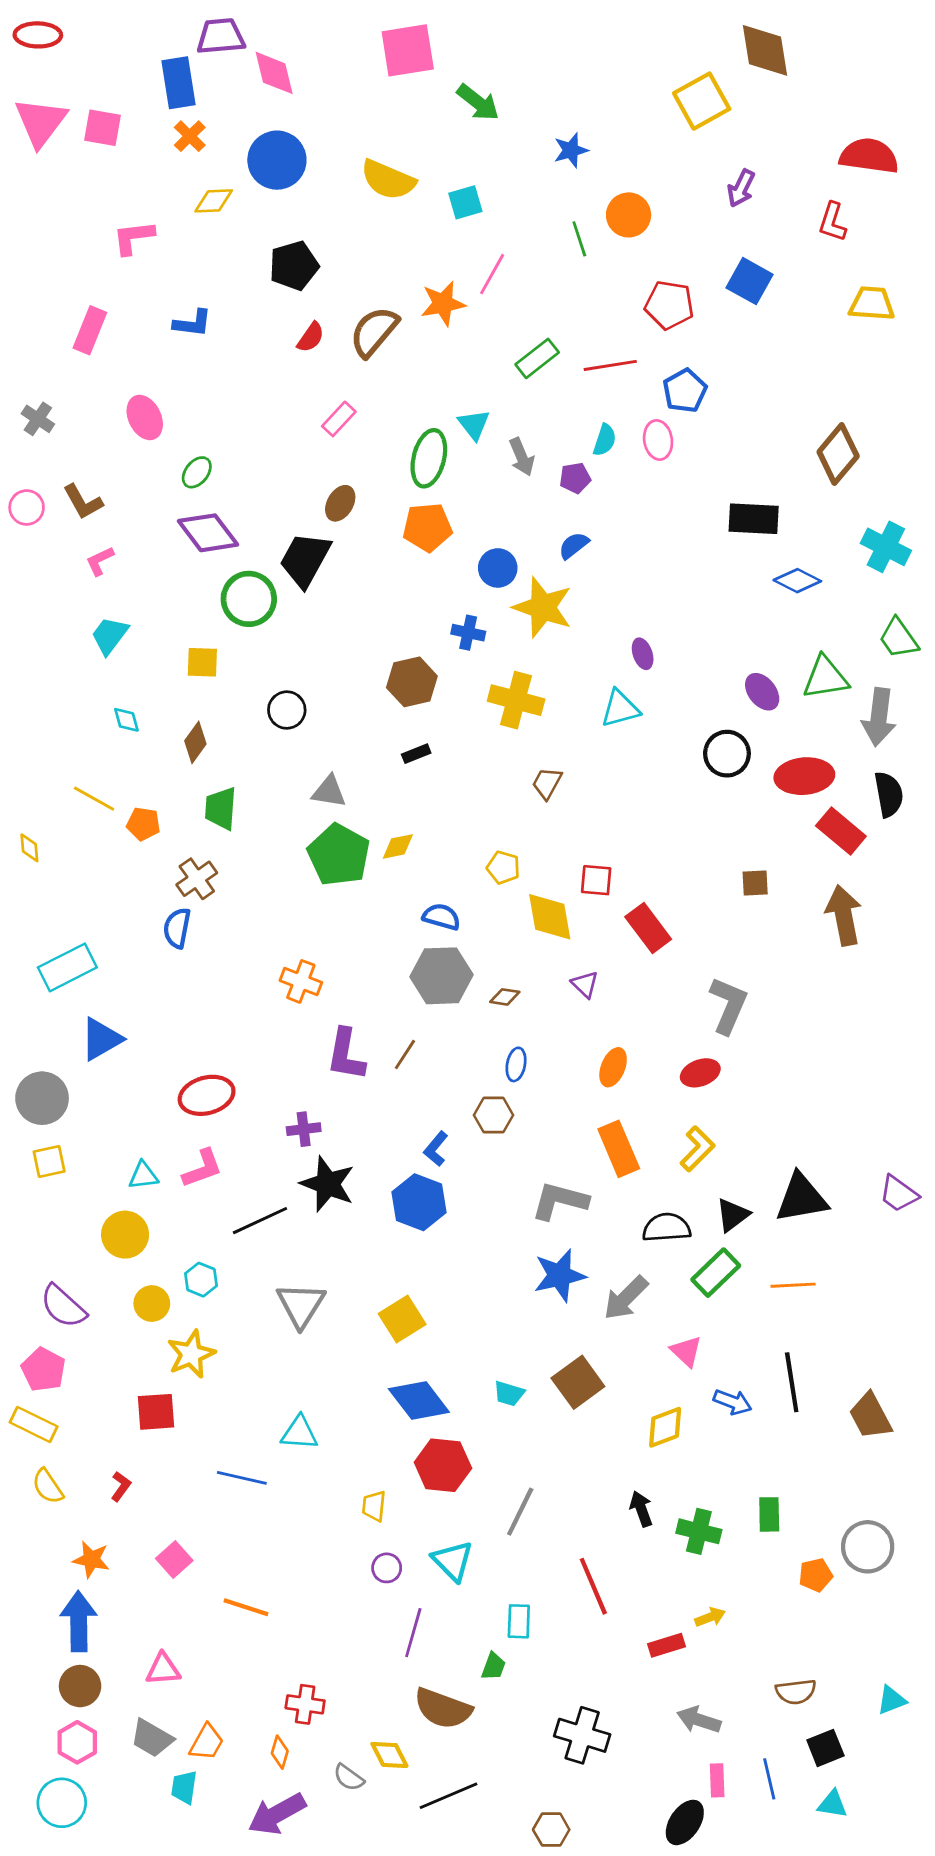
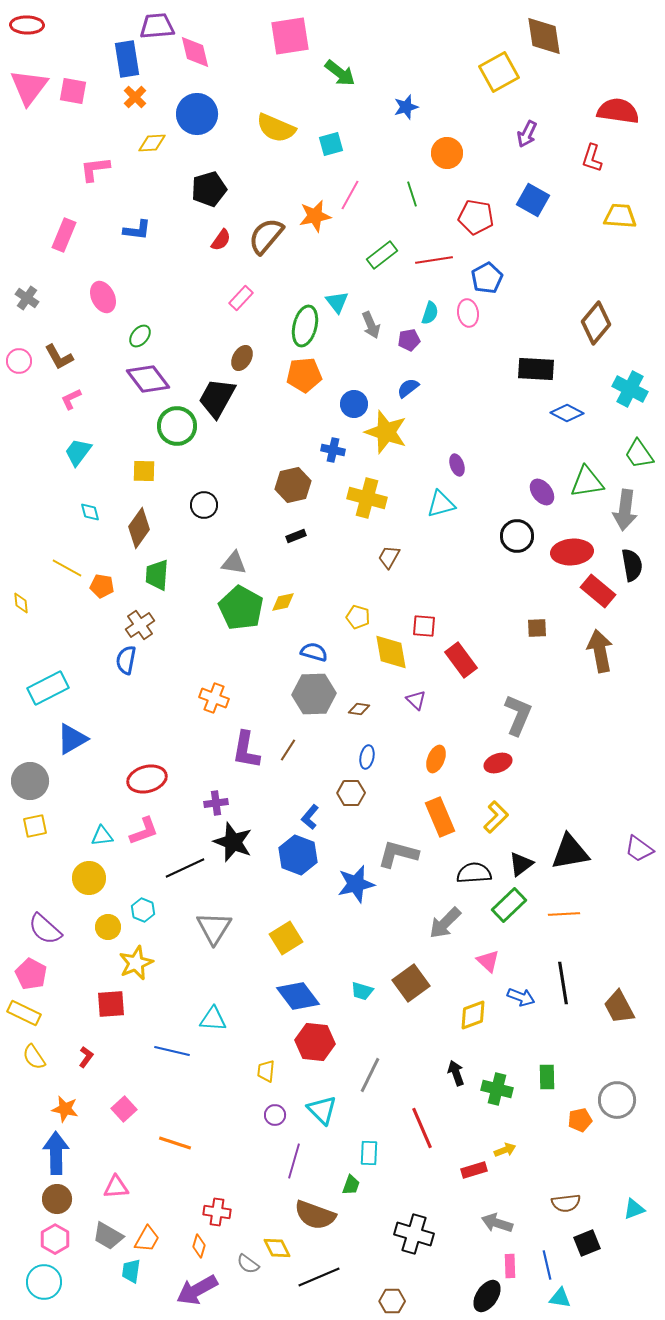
green line: (579, 239) -> (412, 194), moved
brown diamond: (195, 742) -> (139, 528), size x1.4
blue star: (560, 1275) -> (356, 884), moved
cyan triangle: (832, 1804) -> (560, 1298), moved

